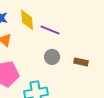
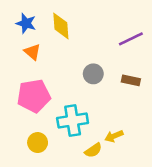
purple line: (50, 30) -> (131, 39), moved, turned -48

